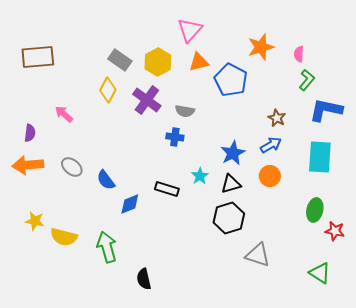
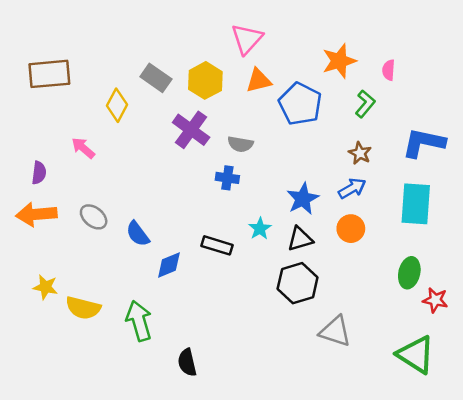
green L-shape: (307, 80) -> (365, 104), moved
yellow diamond: (108, 90) -> (117, 105), moved
green triangle: (320, 273) -> (416, 355), size x1.4

